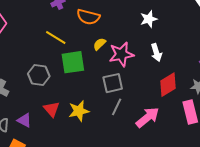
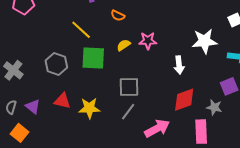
orange semicircle: (88, 17) -> (118, 16), size x0.6
white star: (149, 19) -> (204, 41), moved, size x1.4
pink star: (121, 54) -> (148, 41), moved, size x0.7
red triangle: (52, 109) -> (62, 101), turned -48

